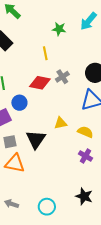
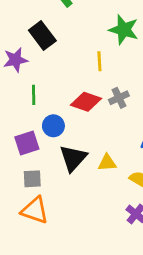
green star: (59, 29) -> (124, 30), size x1.5
black triangle: (36, 139) -> (73, 158), moved

